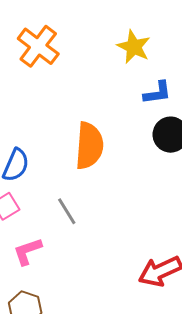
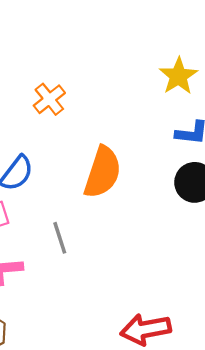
orange cross: (38, 46) -> (49, 99), moved, size x0.7

